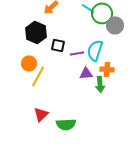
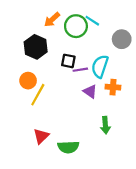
green circle: (102, 13) -> (76, 26), moved
black square: (58, 45) -> (68, 61), moved
purple triangle: (86, 73) -> (90, 91), turned 40
green arrow: (100, 84) -> (105, 125), moved

